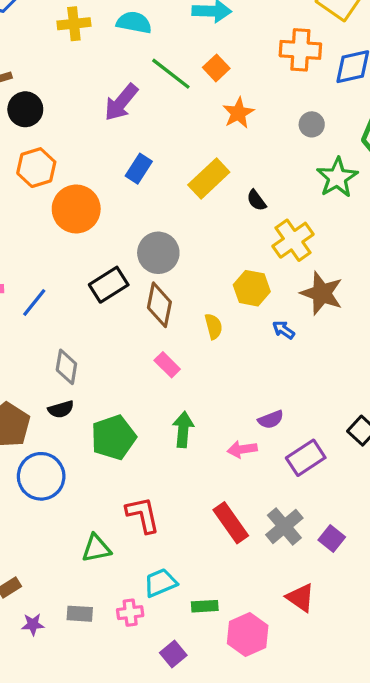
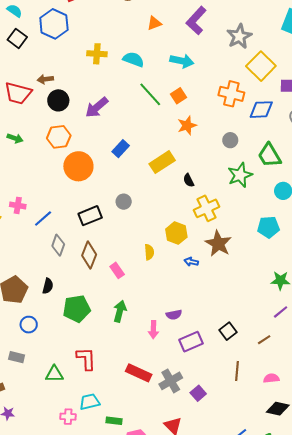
purple arrow: (121, 102) -> (97, 107), moved
gray circle: (158, 253) -> (124, 202), size x0.6
brown diamond: (159, 305) -> (89, 255), moved
blue arrow: (284, 330) -> (191, 262), turned -32
gray diamond: (66, 367) -> (58, 245), moved
black semicircle: (61, 409) -> (48, 286), turned -70
pink arrow: (242, 449) -> (153, 330), turned -90
blue circle: (41, 476) -> (29, 325), size x0.6
red rectangle: (231, 523) -> (139, 373), turned -40
gray rectangle: (80, 614) -> (17, 357), moved

